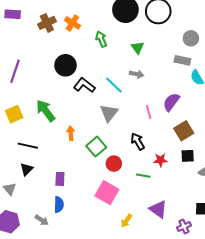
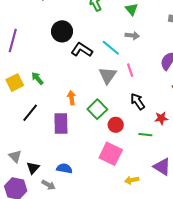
green arrow: (46, 111) -> (37, 78), moved, size x0.6
pink line: (149, 112) -> (130, 70), moved
black line: (28, 146) -> (30, 113), turned -60
black triangle: (27, 169) -> (33, 168), moved
purple rectangle: (60, 179) -> (61, 123), moved, size x1.5
blue semicircle: (59, 205) -> (64, 168), turned -77
yellow arrow: (126, 221) -> (132, 180), turned 48

